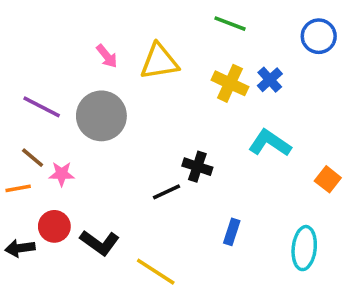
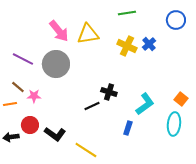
green line: (230, 24) -> (127, 13), turned -30
pink arrow: (107, 56) -> (59, 31), size x1.6
cyan L-shape: (270, 143) -> (145, 104), moved, turned 110
cyan ellipse: (304, 248) -> (174, 124), moved

